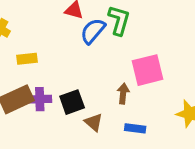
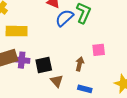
yellow rectangle: (27, 59) -> (17, 31), size x1.5
pink square: (147, 70) -> (99, 50), size x0.6

